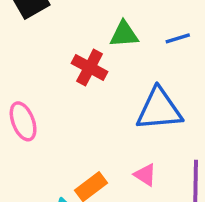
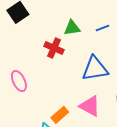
pink triangle: (145, 175) -> (90, 106), size x1.6

